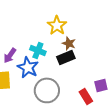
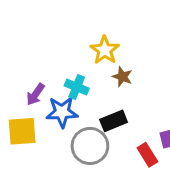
black rectangle: (66, 57) -> (114, 121), moved
blue star: (28, 67) -> (62, 112), turned -30

